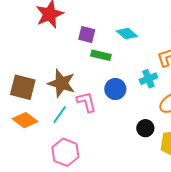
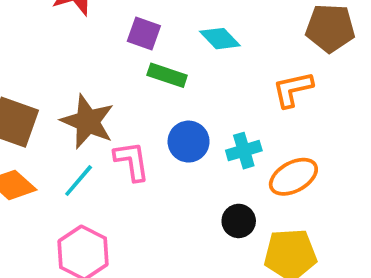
cyan cross: (148, 79) -> (244, 151), moved

